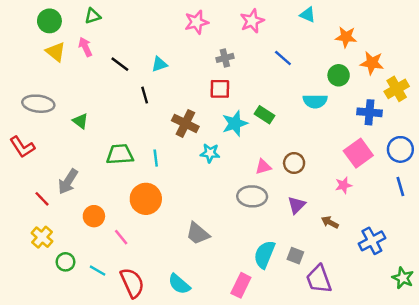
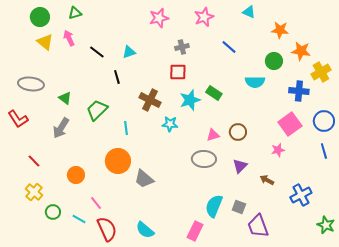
green trapezoid: (120, 154) -> (97, 110), moved, turned -40
gray arrow: (68, 182) -> (61, 128), moved
gray trapezoid: (198, 233) -> (144, 179), moved
pink line: (121, 237) -> (96, 203), moved

